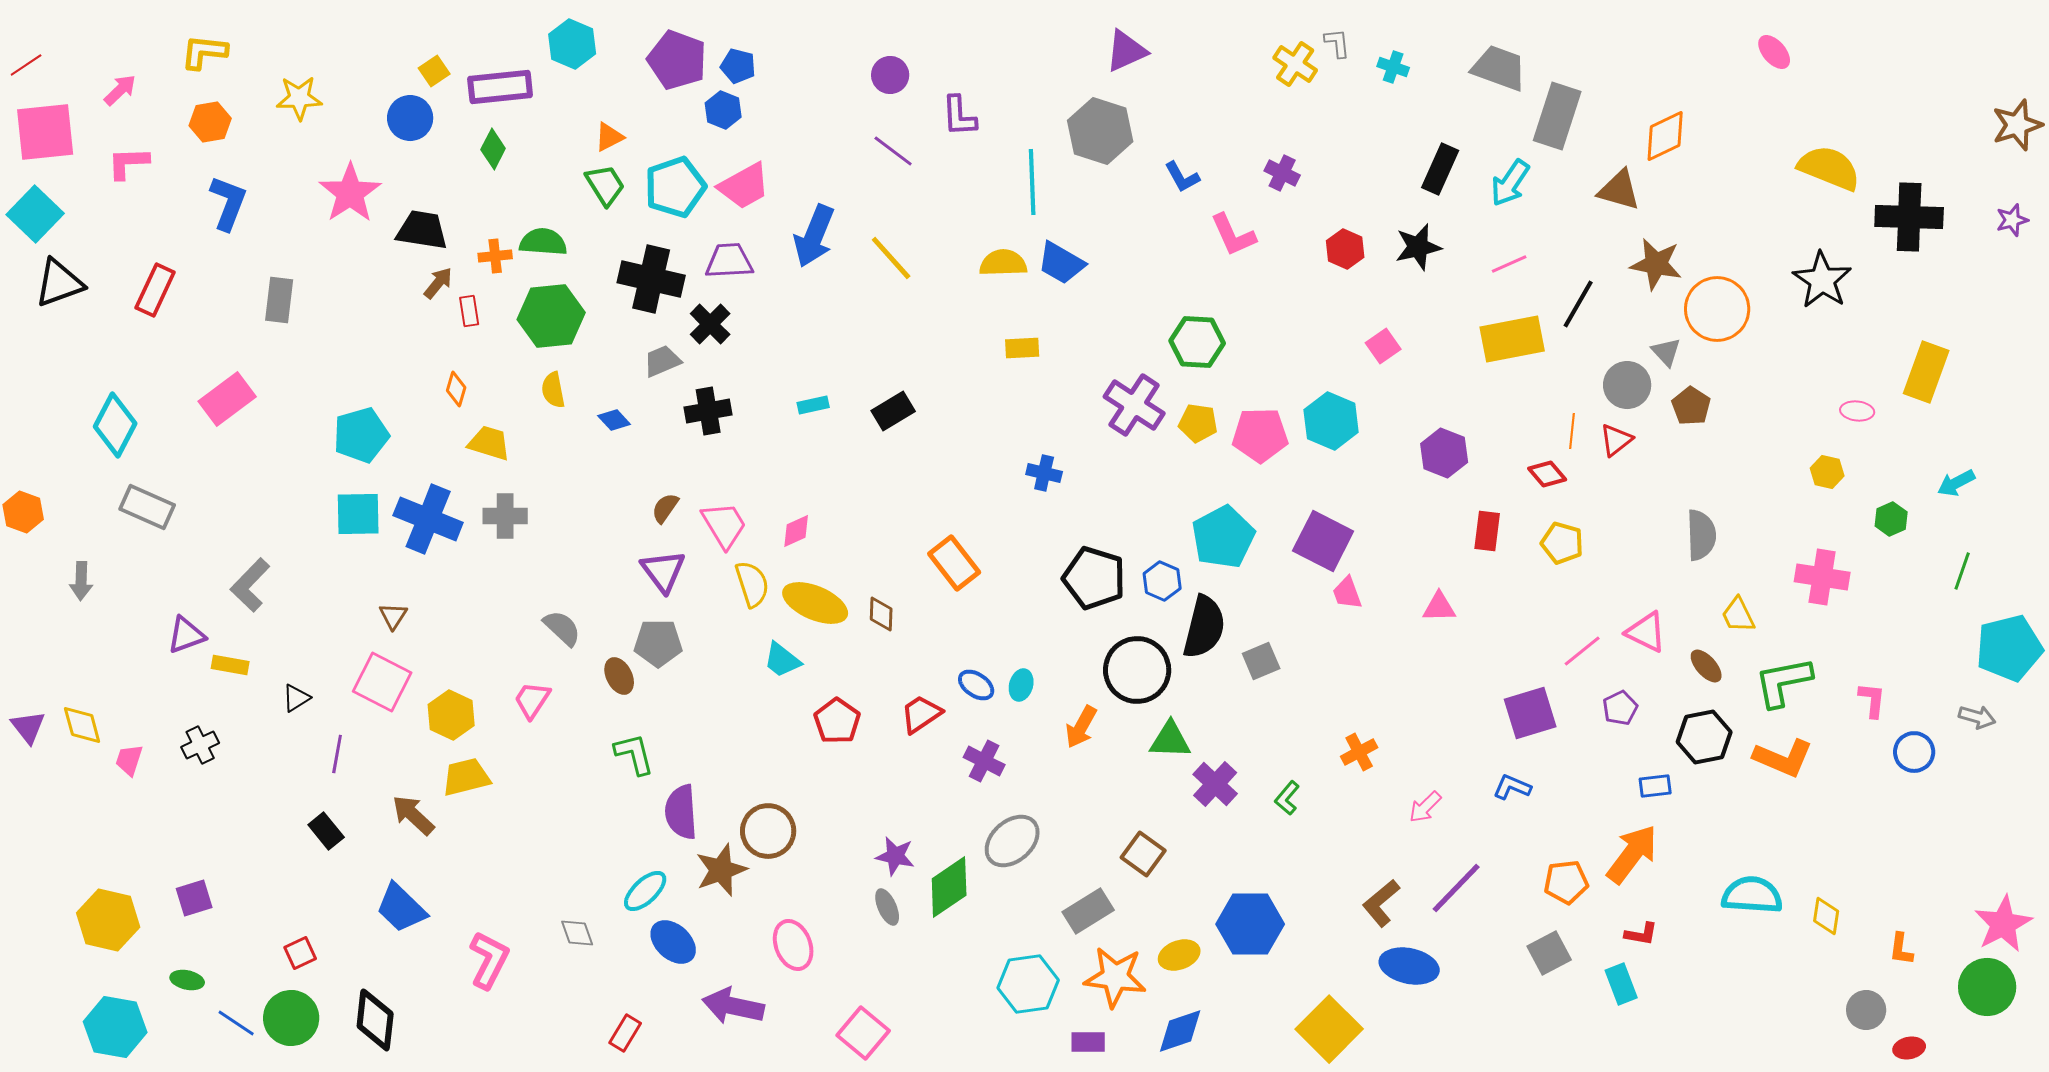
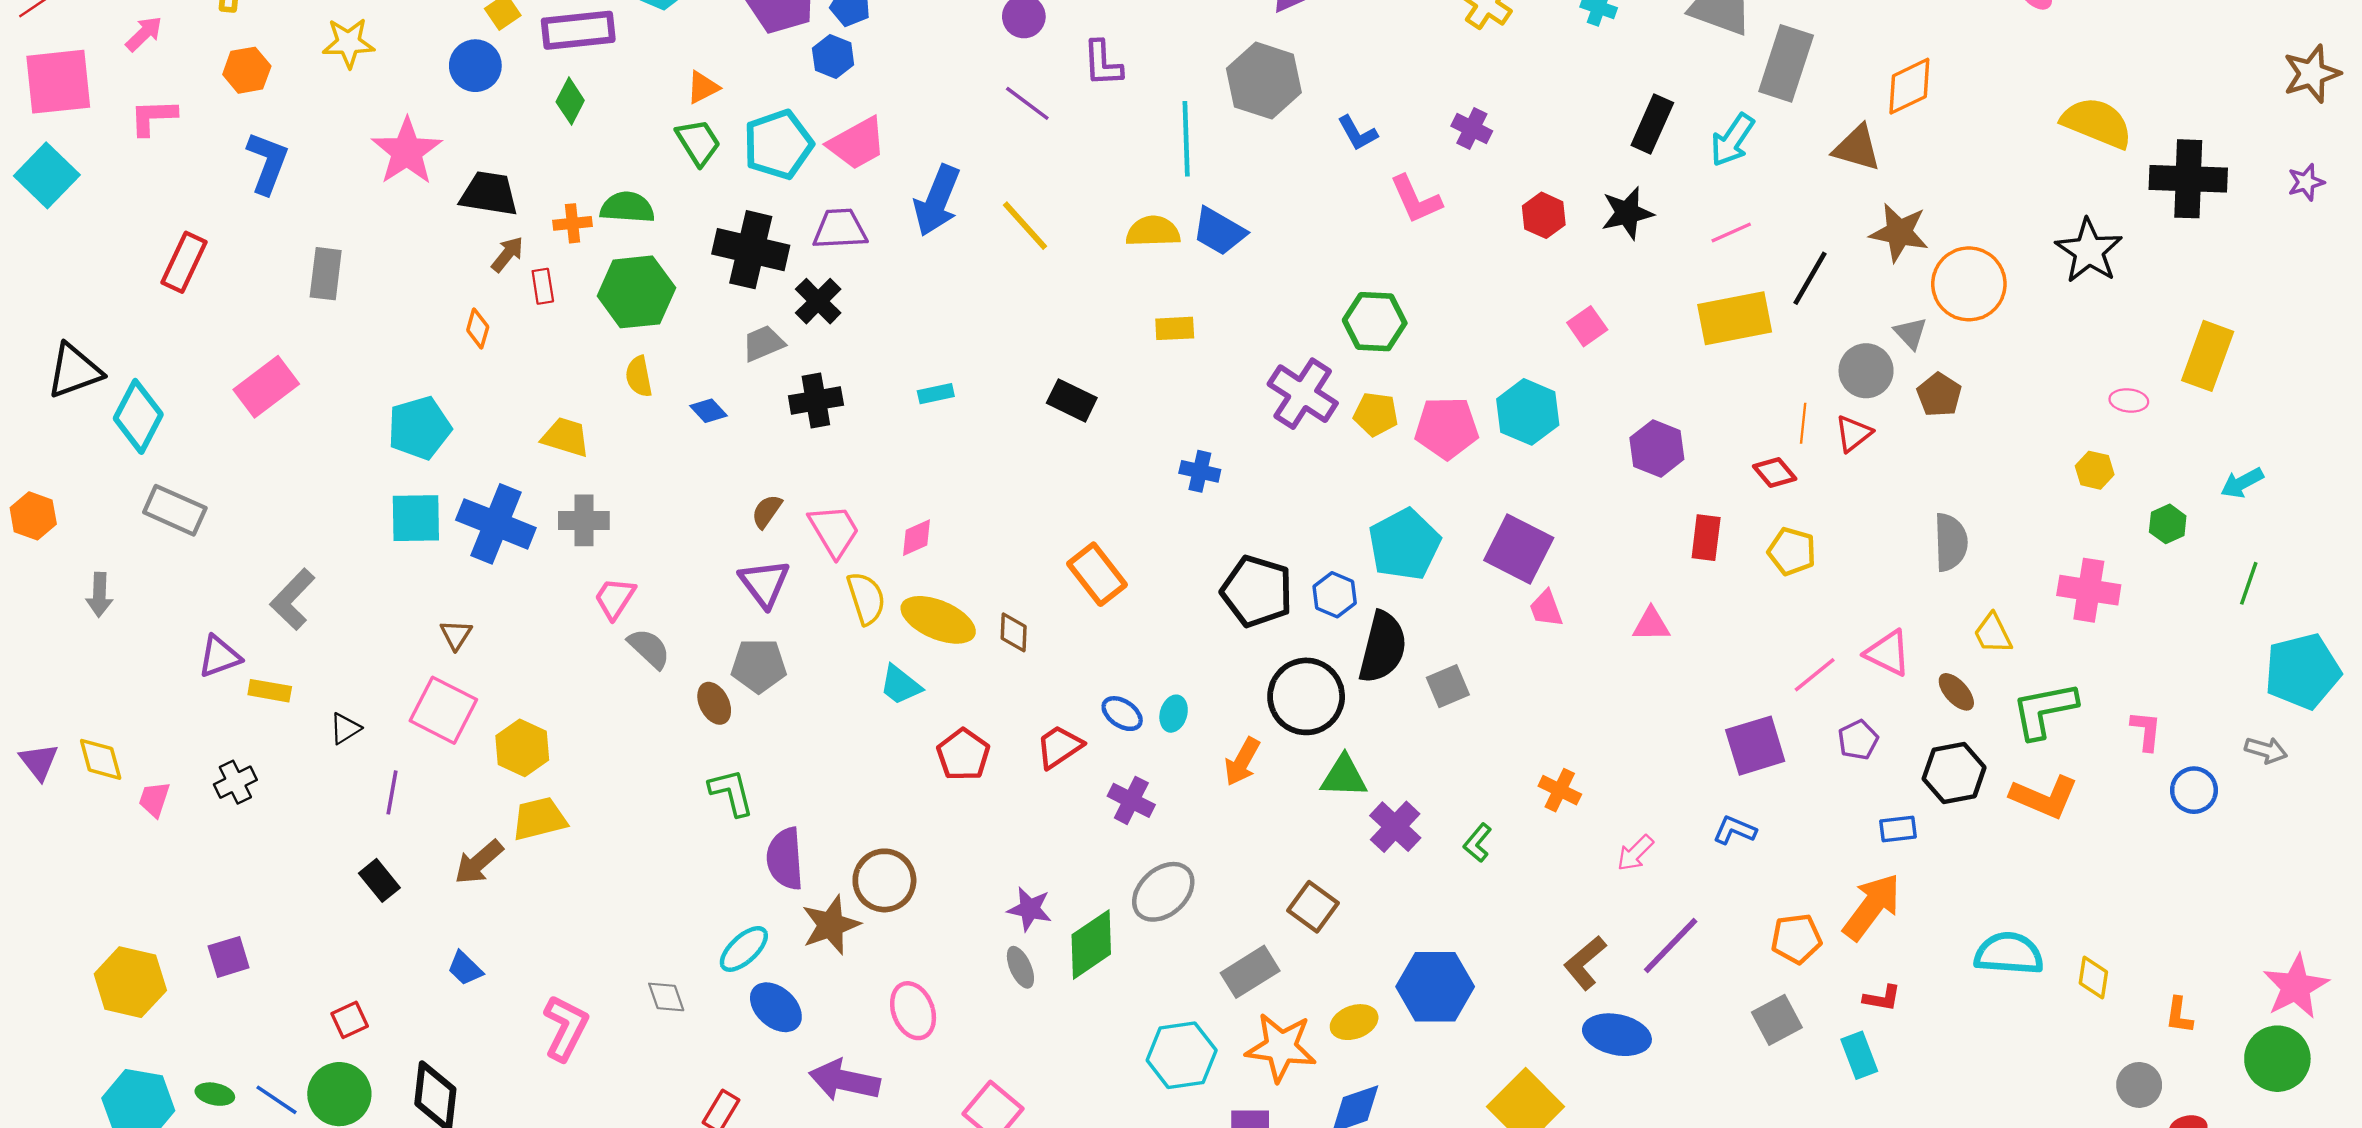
black triangle: (59, 283) -> (74, 371), moved
orange diamond: (456, 389) -> (478, 328), moved
black rectangle: (893, 411) -> (1072, 400), moved, turned 57
pink trapezoid: (532, 700) -> (615, 598), moved
orange cross: (1359, 752) -> (1560, 790), turned -36
brown arrow: (413, 815) -> (479, 862), turned -84
blue trapezoid: (401, 908) -> (465, 968), size x0.6
green ellipse: (187, 980) -> (215, 1094), moved

